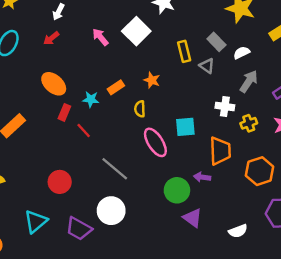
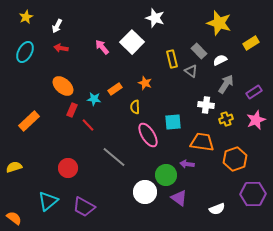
white arrow: (58, 12) -> (57, 26), moved
red arrow: (51, 38) -> (61, 48), turned 48
orange trapezoid: (220, 151) -> (202, 142), turned -80
white circle: (111, 211) -> (145, 192), moved

